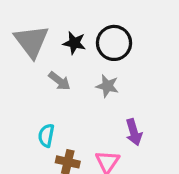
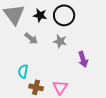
purple arrow: (134, 132) -> (83, 59), moved

